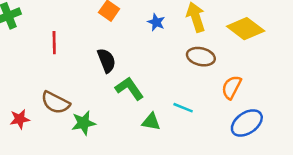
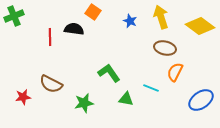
black semicircle: (106, 60) -> (74, 29), moved, turned -60
orange semicircle: (231, 87) -> (175, 72), moved
green star: (84, 123) -> (84, 103), moved

